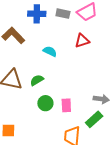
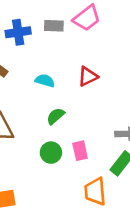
red triangle: (82, 41) -> (88, 76), moved
green semicircle: (37, 80) -> (56, 116), moved

